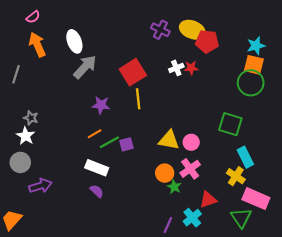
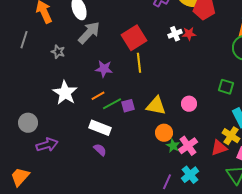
gray star: (31, 118) -> (58, 52), moved
green square: (230, 124) -> (226, 87), size x0.7
white star: (26, 136) -> (65, 93), moved, size x1.4
yellow triangle: (169, 140) -> (156, 106), moved
pink cross: (190, 169) -> (188, 146), moved
red triangle: (208, 200) -> (219, 148), moved

